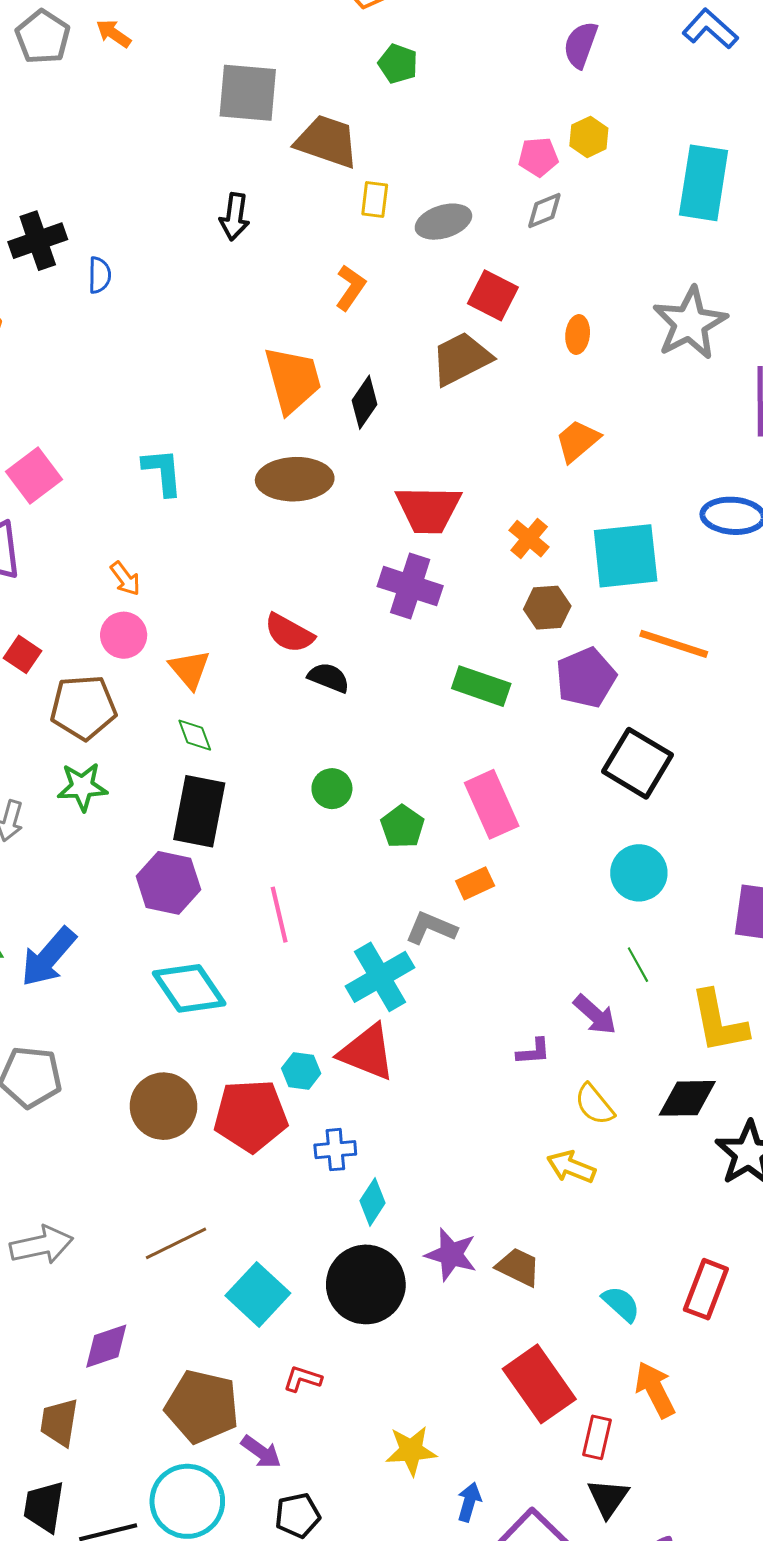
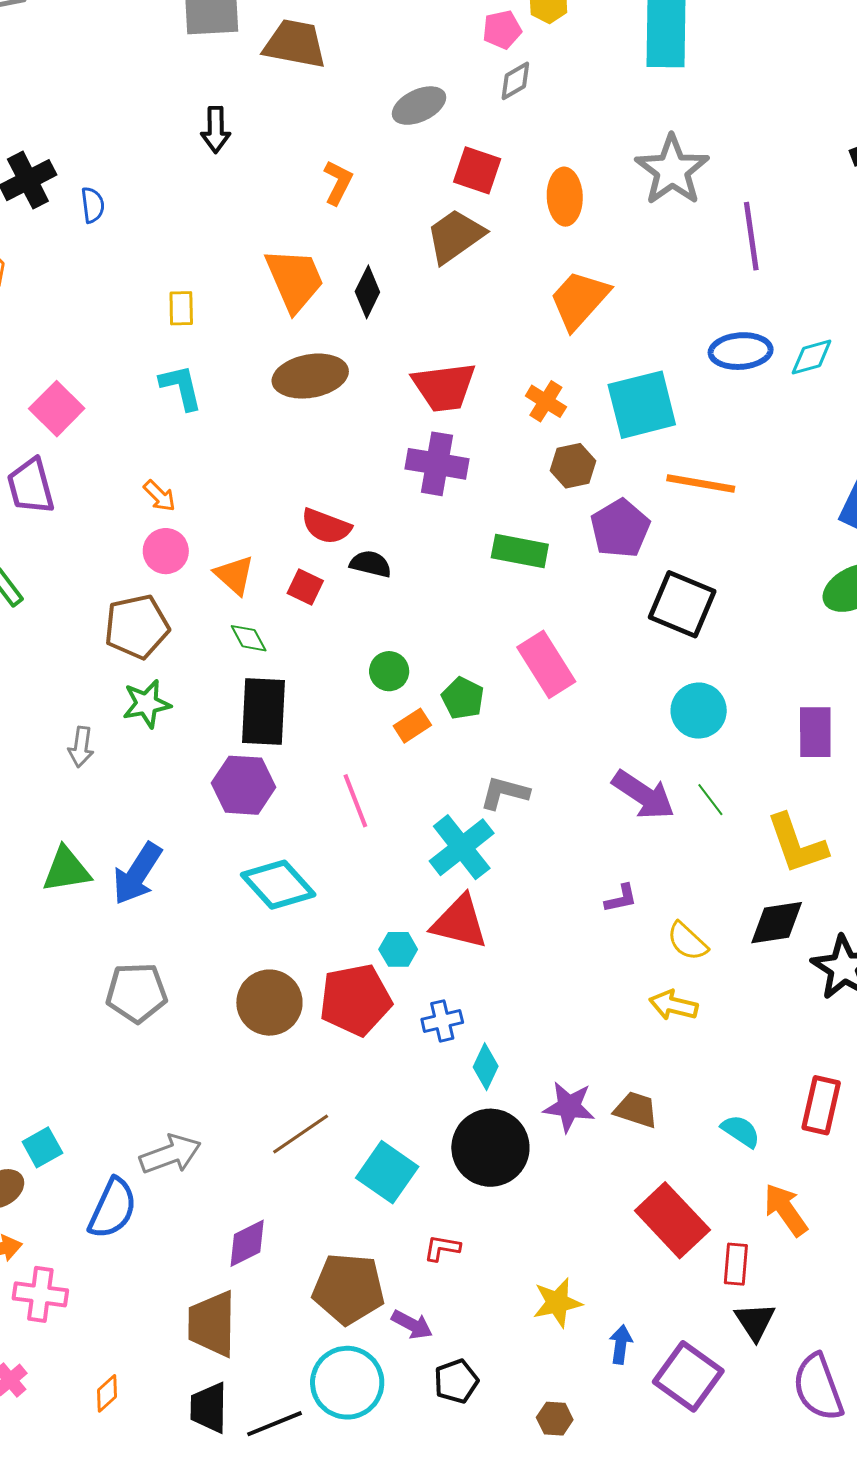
yellow rectangle: (375, 199) -> (181, 308), moved
orange ellipse: (578, 334) -> (565, 197), size x1.5
orange trapezoid: (577, 441) -> (579, 300), size x1.4
red square: (22, 654) -> (305, 587), moved
orange rectangle: (475, 883) -> (412, 726), moved
purple arrow: (595, 1015) -> (643, 795), moved, size x1.4
brown trapezoid: (59, 1422) -> (212, 1324), size x1.4

